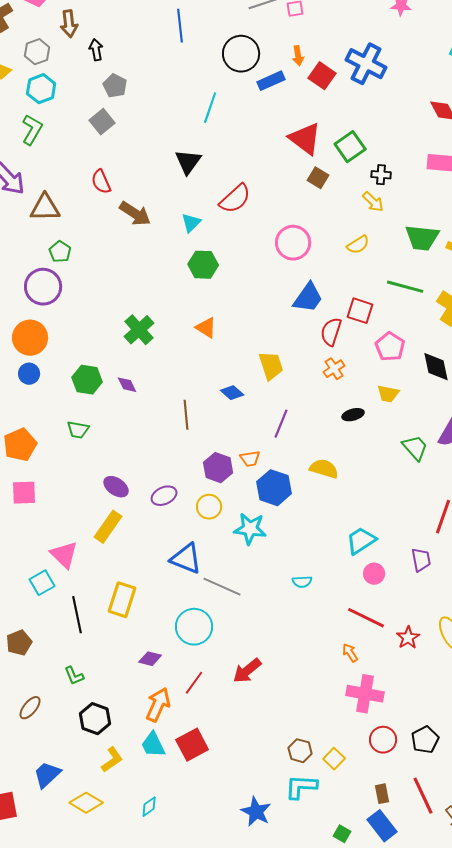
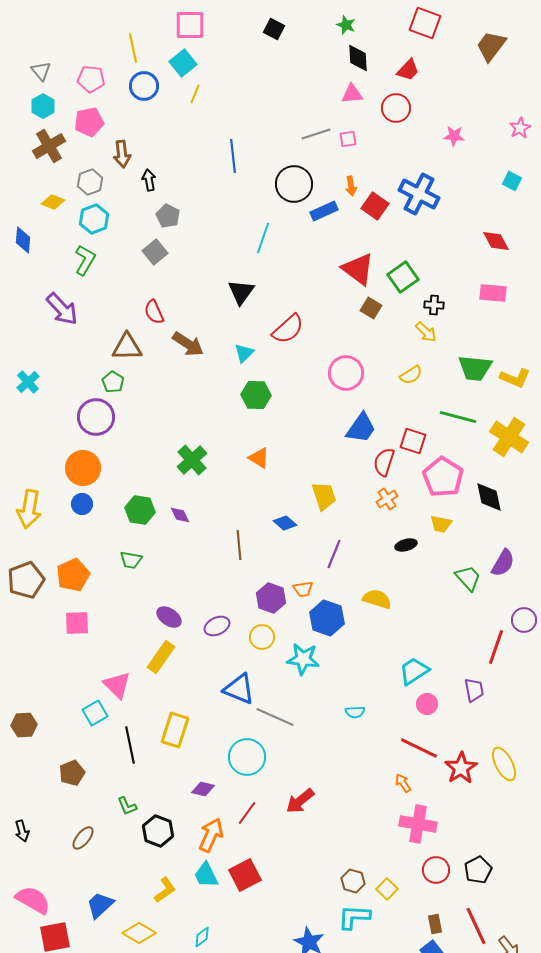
brown triangle: (45, 208) -> (127, 347), moved
pink pentagon: (390, 347) -> (443, 477), size x1.4
red star: (408, 638) -> (461, 768), size x1.4
black hexagon: (95, 719) -> (158, 831), moved

